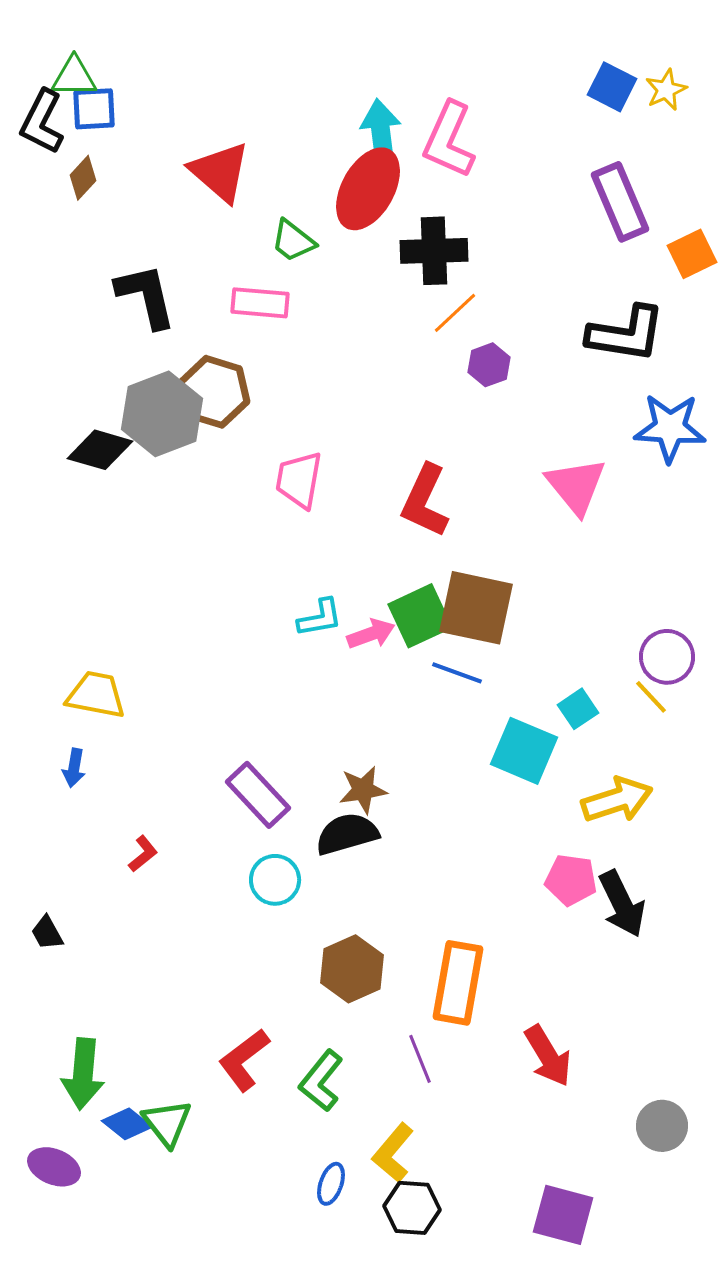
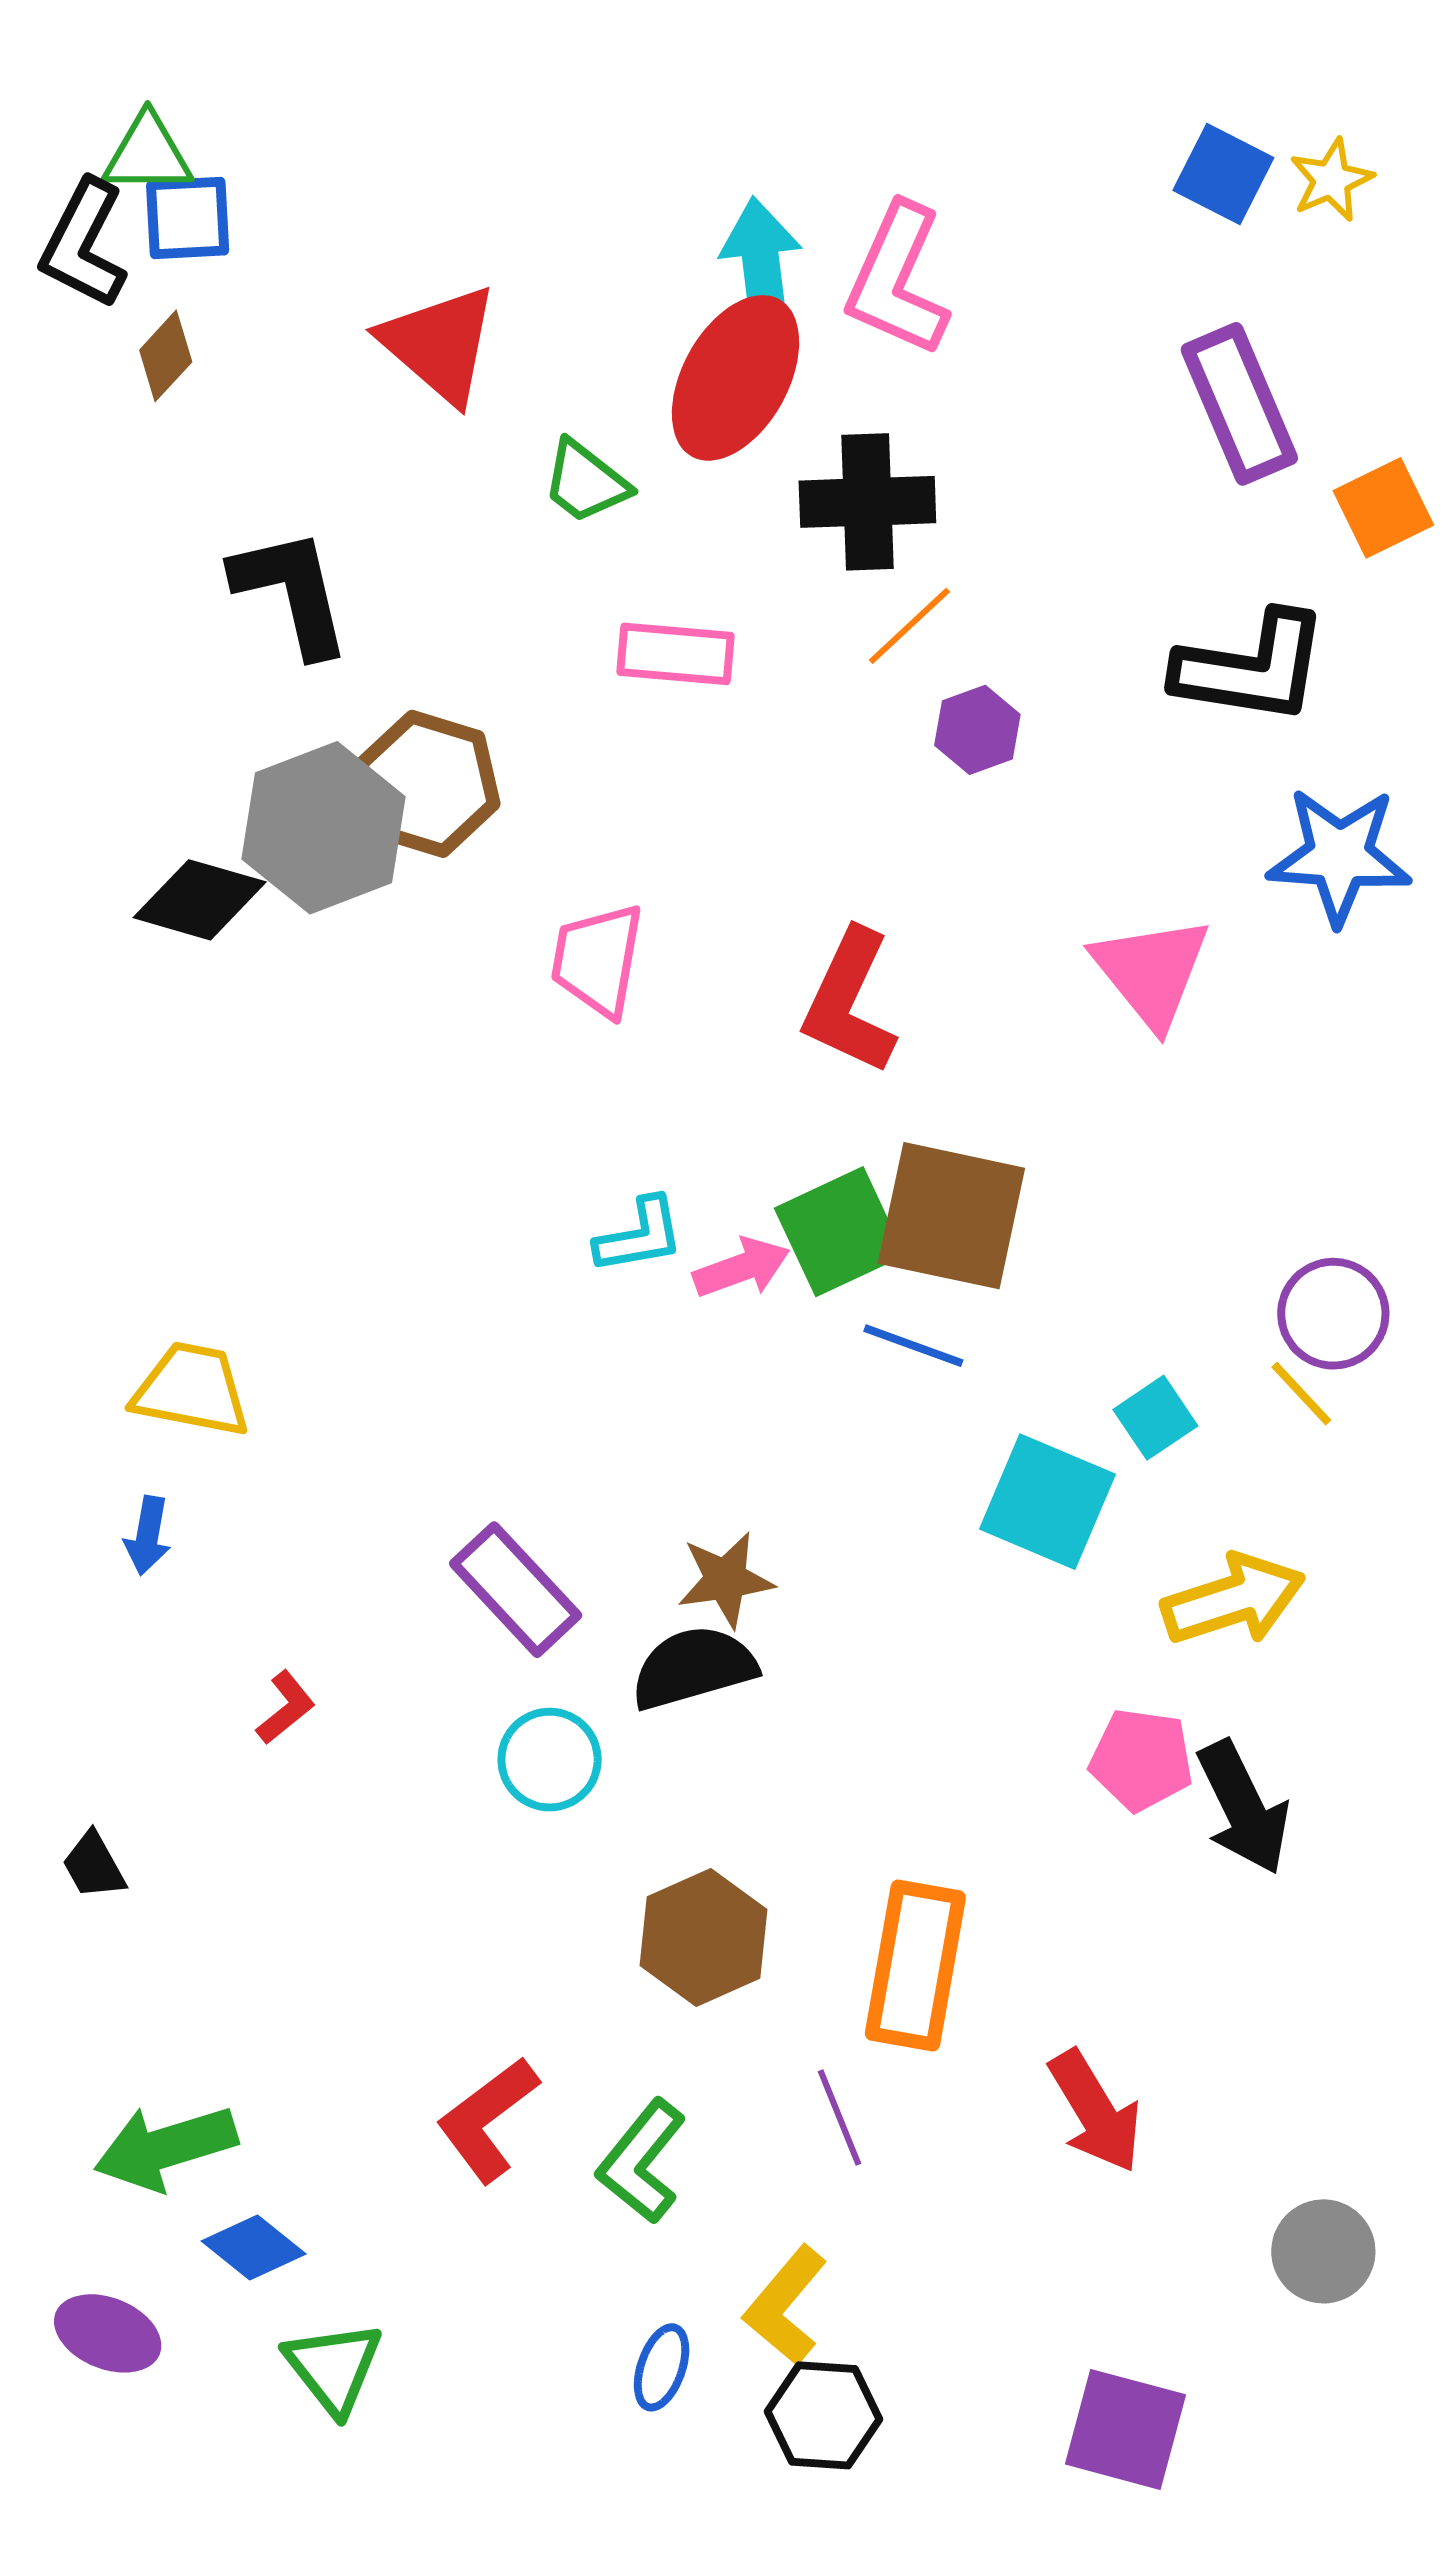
pink rectangle: (260, 303) -> (676, 654), moved
green arrow: (83, 1074) -> (166, 2147), turned 68
green triangle: (167, 1123) -> (334, 2367), moved

